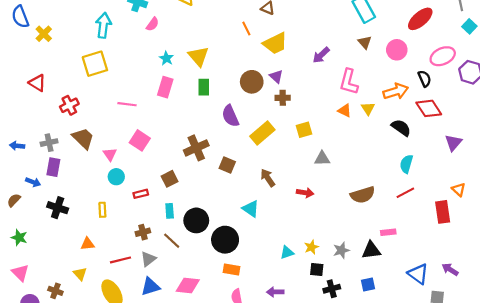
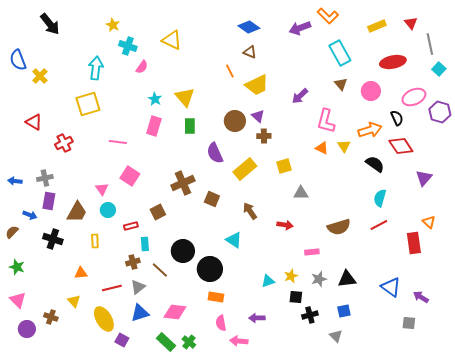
red ellipse: (420, 19) -> (393, 62), turned 30
brown trapezoid: (83, 138) -> (77, 212), moved, turned 75
cyan rectangle: (170, 211) -> (145, 244), moved
pink rectangle: (388, 232) -> (312, 252), moved
blue triangle: (418, 274) -> (391, 287), moved

